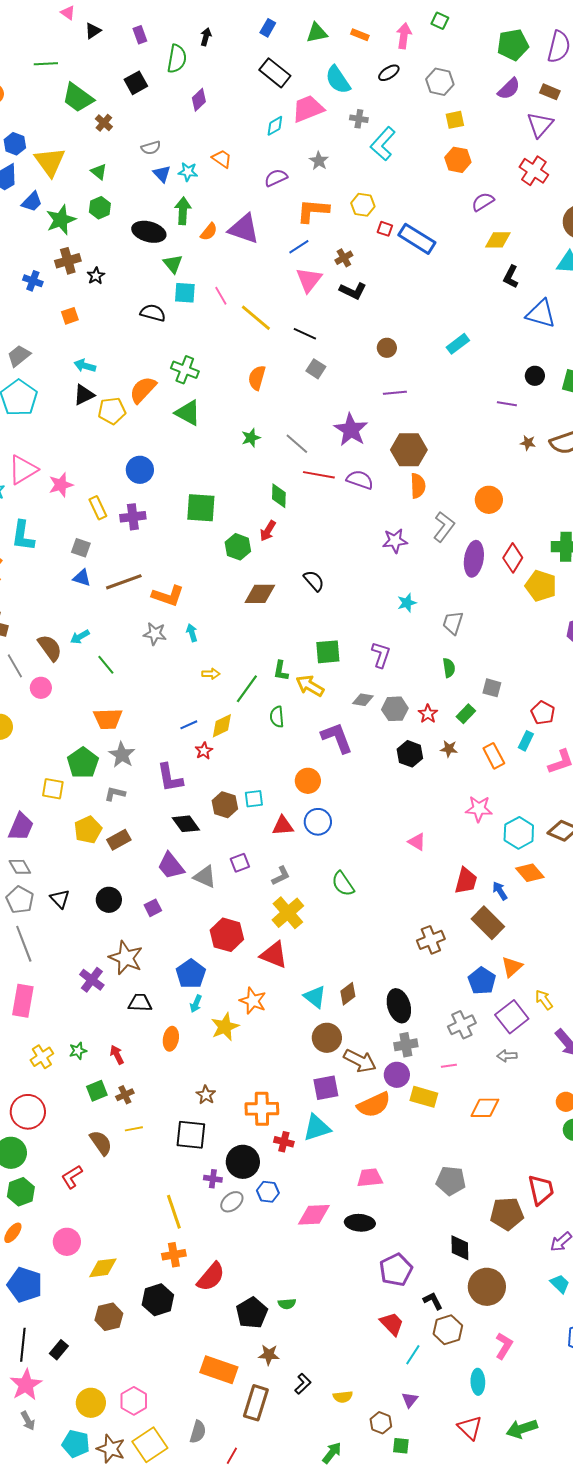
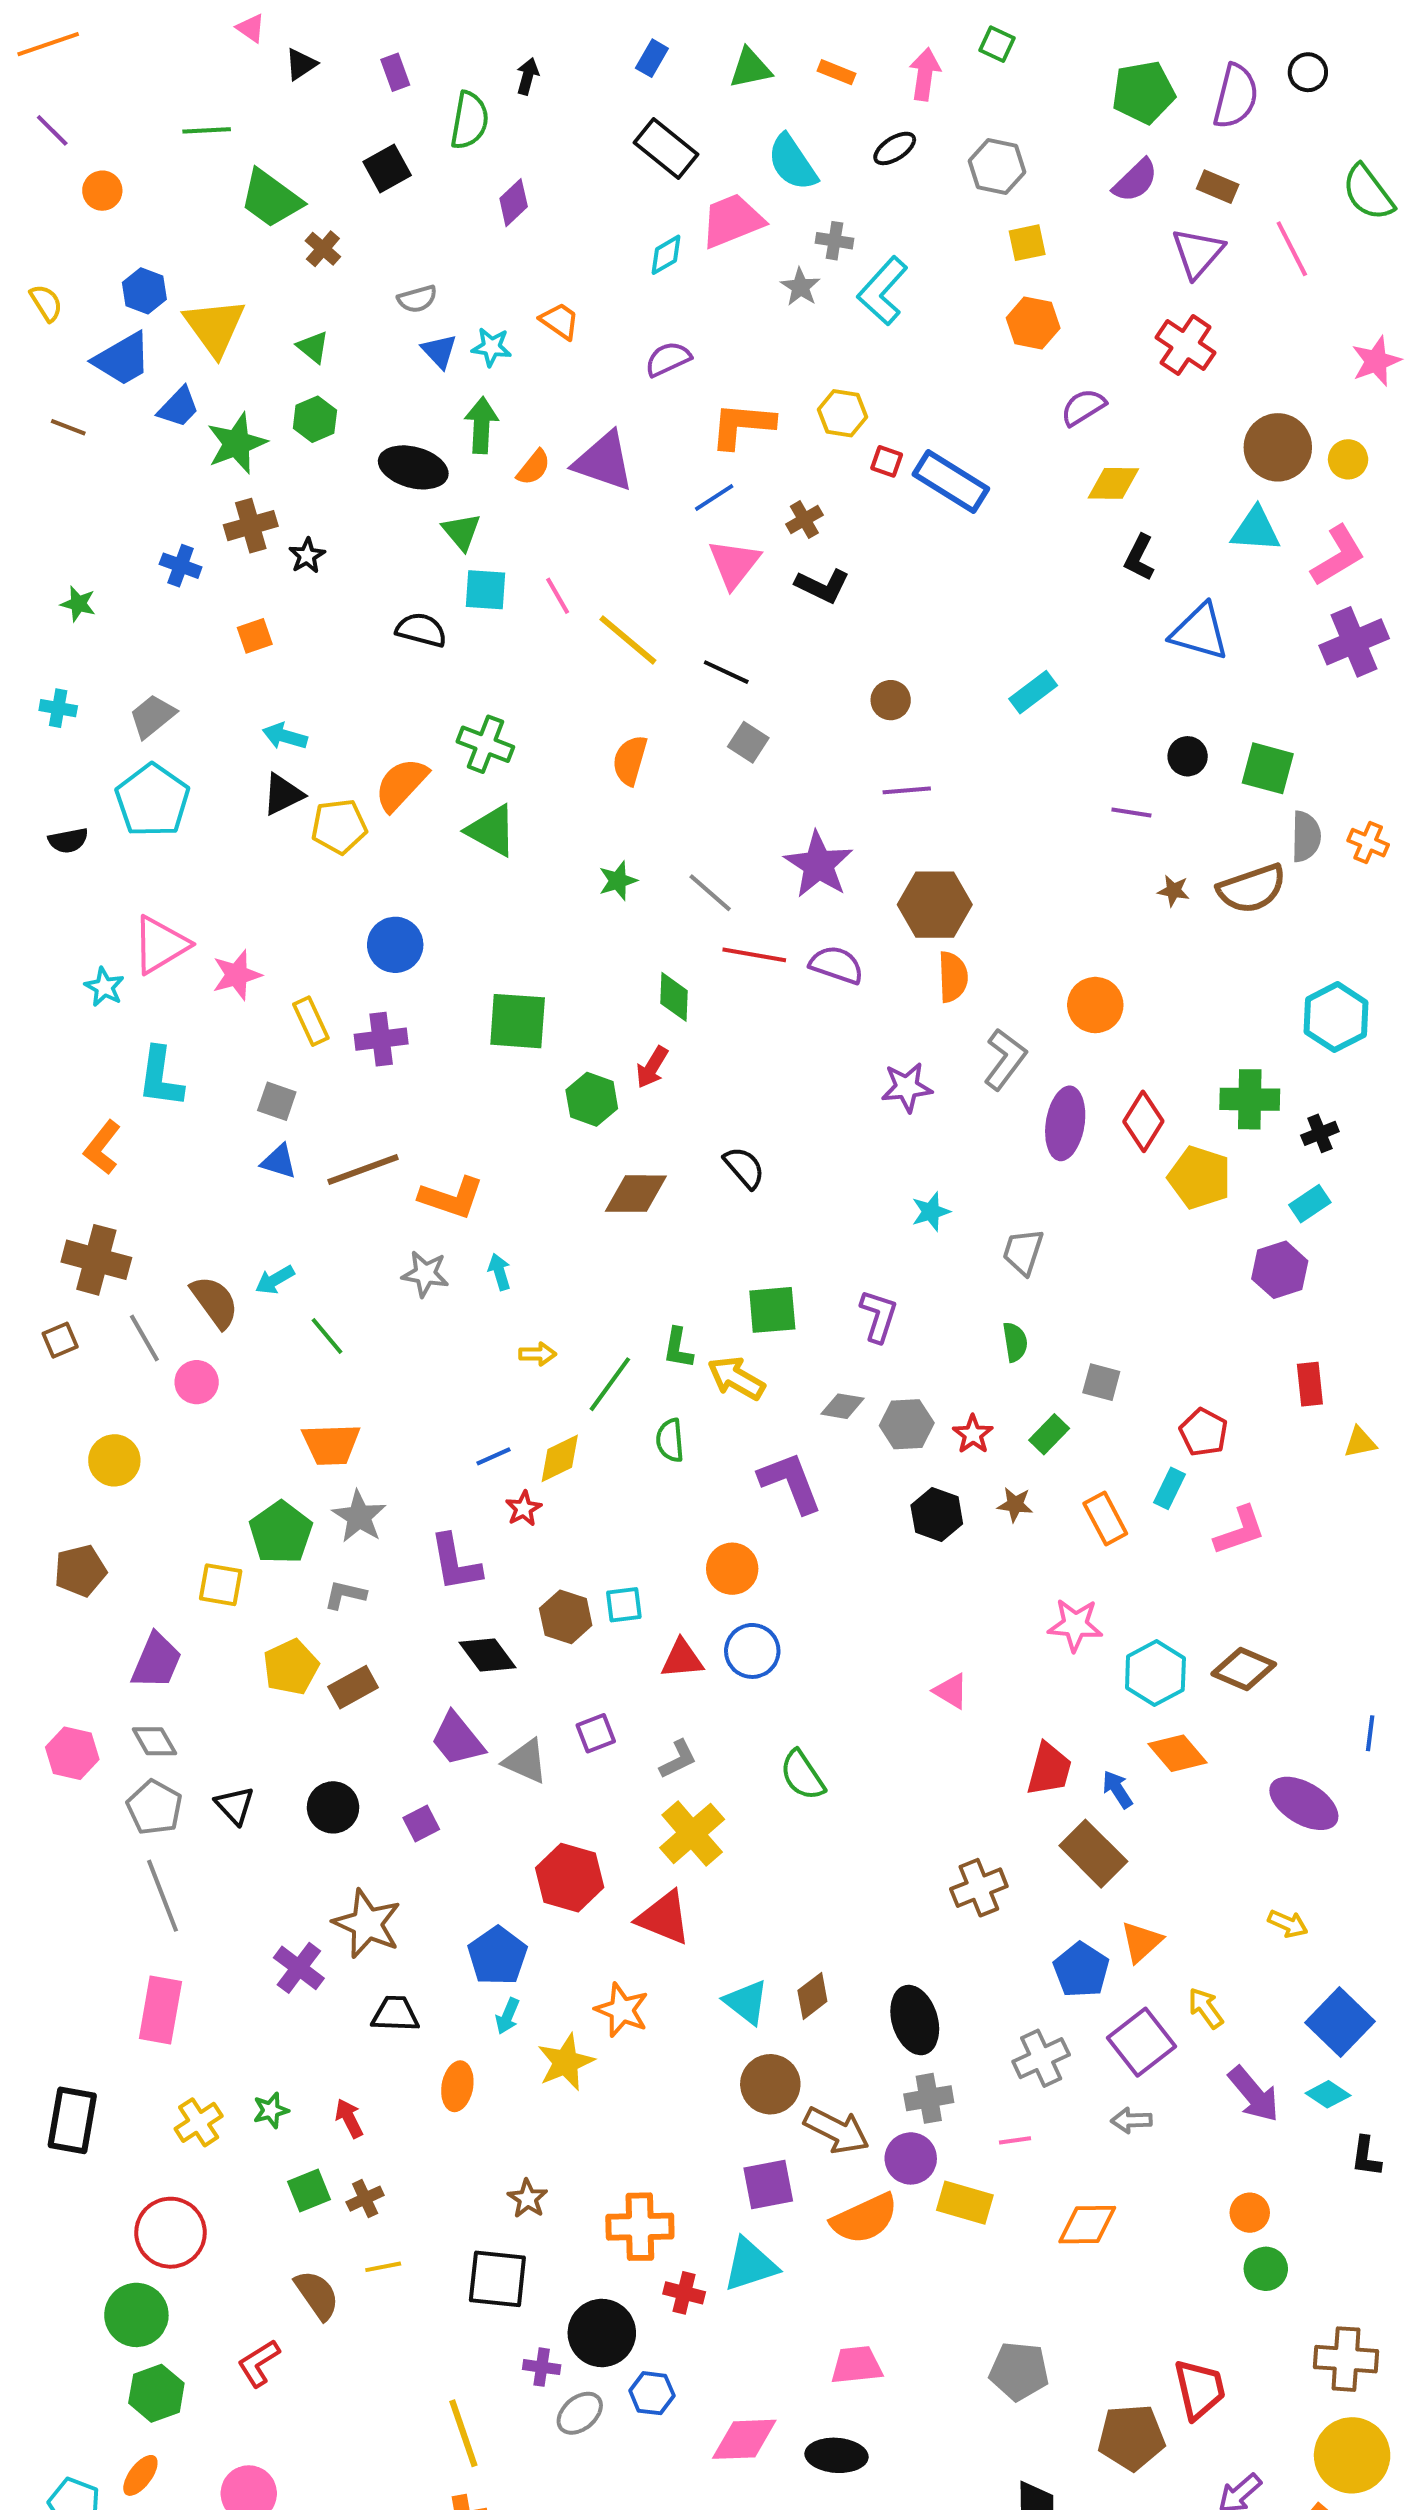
gray star: (319, 161) -> (800, 287), moved

